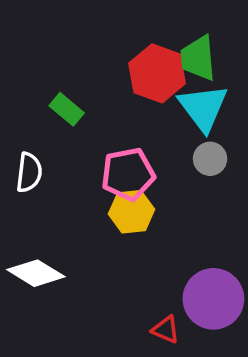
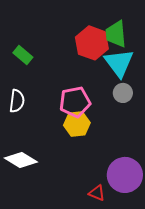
green rectangle: (67, 109) -> (23, 55), moved

